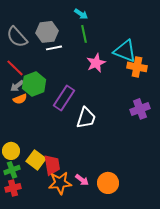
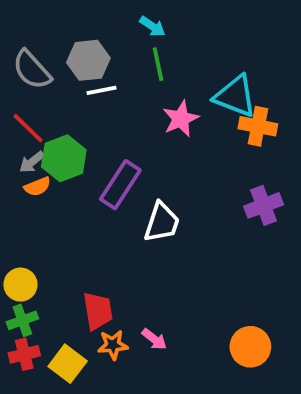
yellow square: (36, 160) -> (68, 364), moved
orange star: (60, 183) -> (113, 345), size x0.7
orange circle: (108, 183) -> (250, 347), moved

